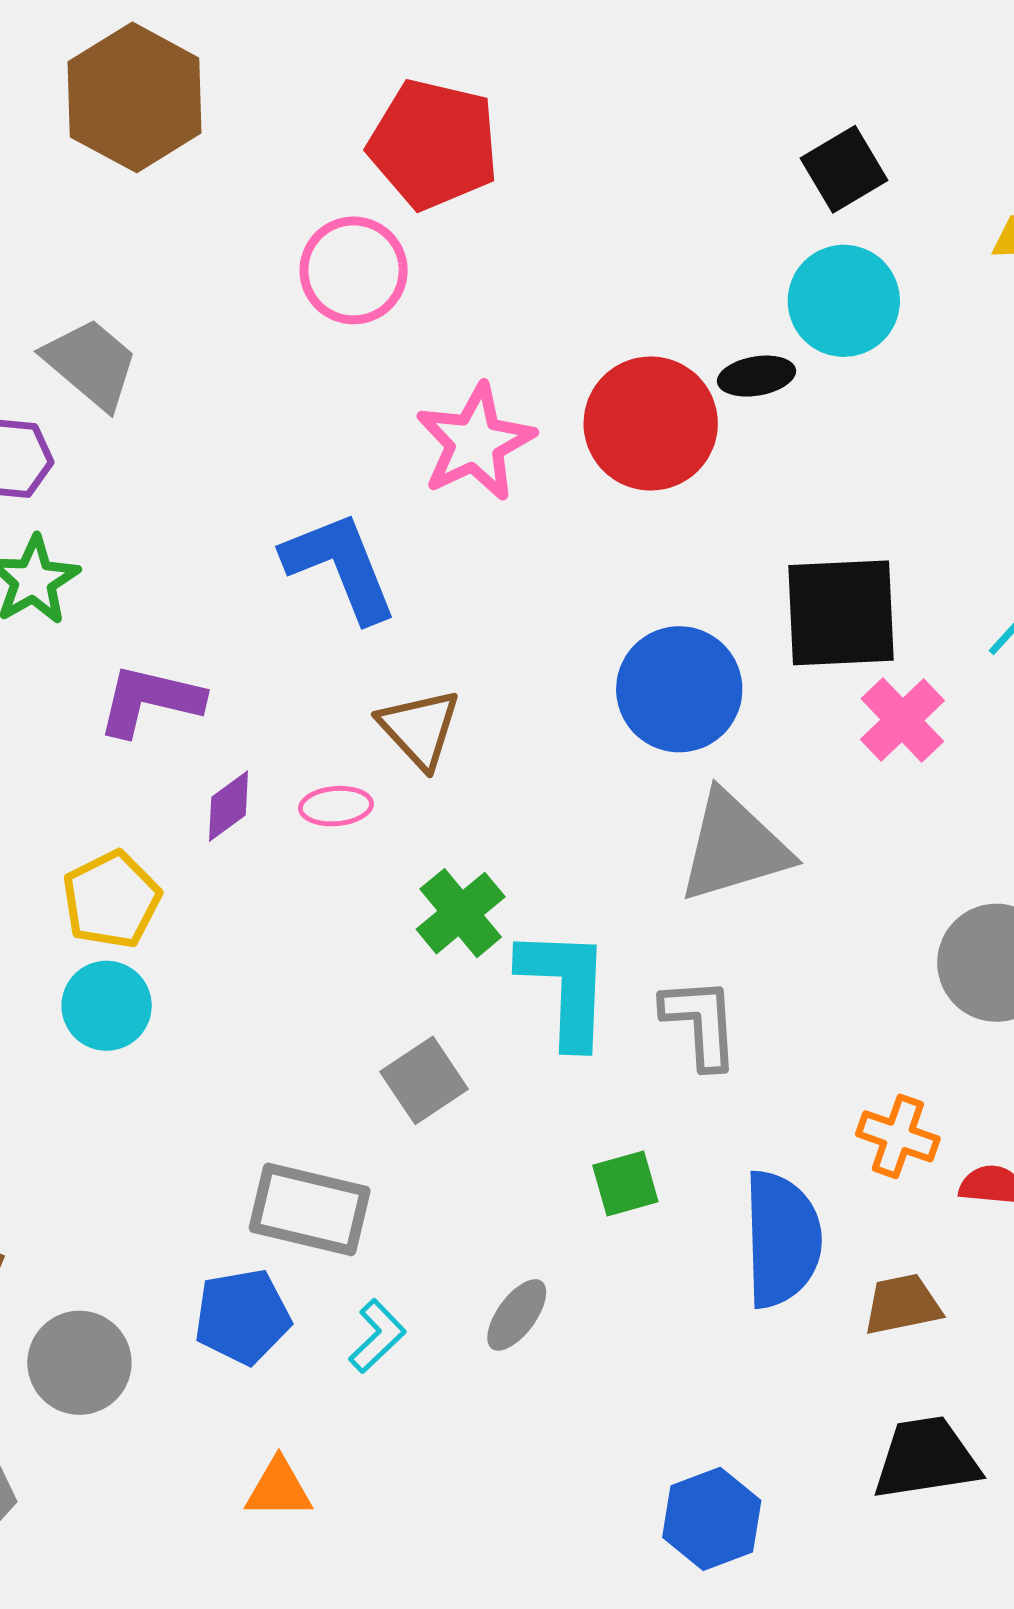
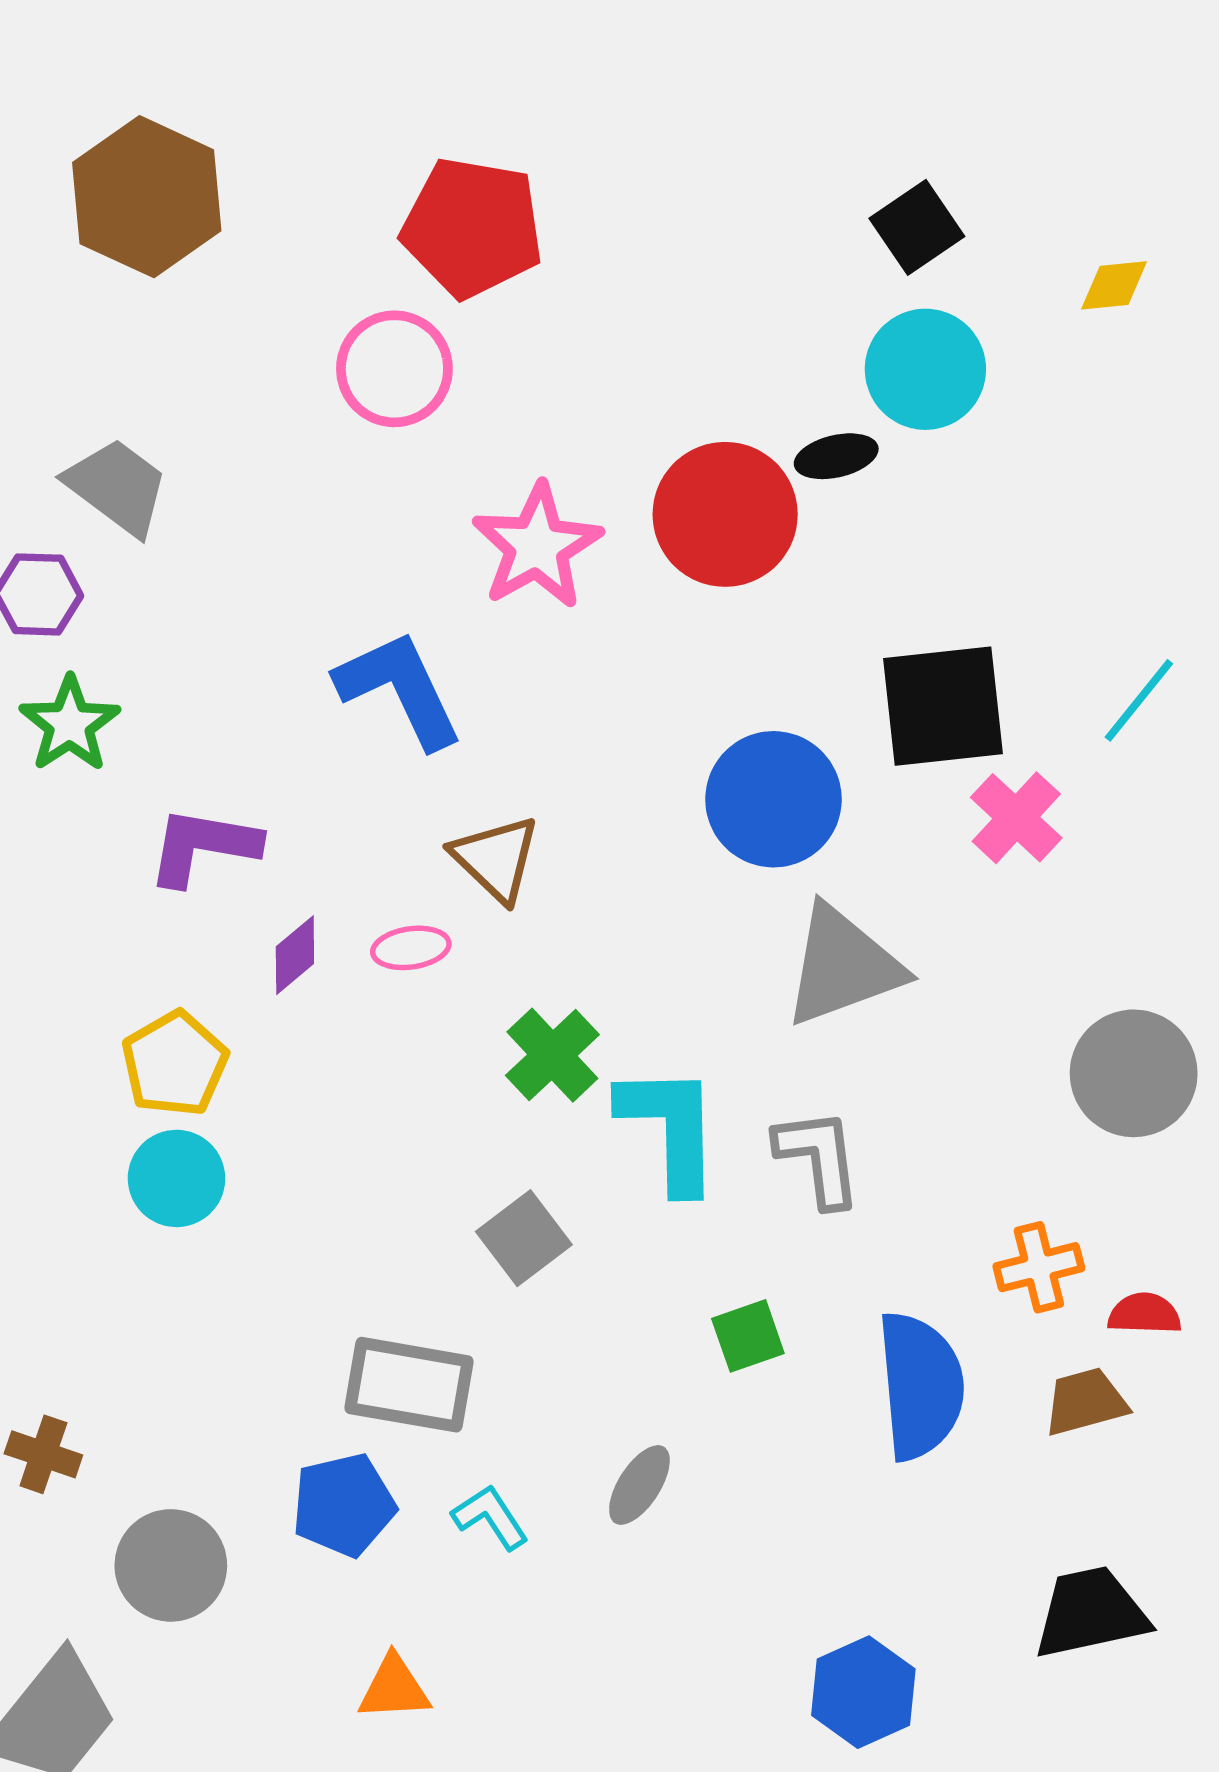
orange cross: (898, 1136) -> (1039, 1267), turned -30
brown trapezoid: (902, 1305) -> (1085, 1402), moved
cyan L-shape: (377, 1336) -> (490, 1517), turned -76

